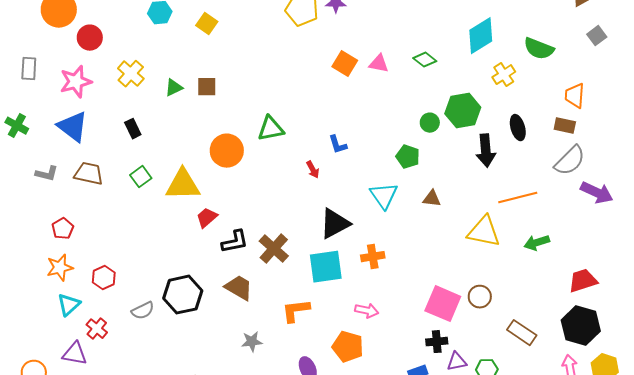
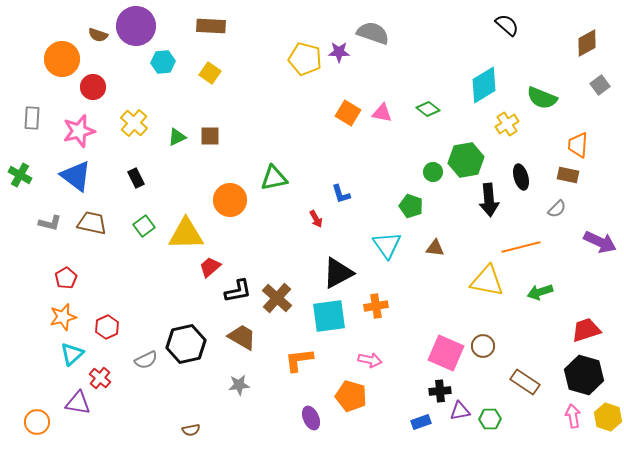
gray semicircle: (570, 161) -> (557, 209), moved, size x0.6
gray star: (252, 342) -> (239, 385), moved

